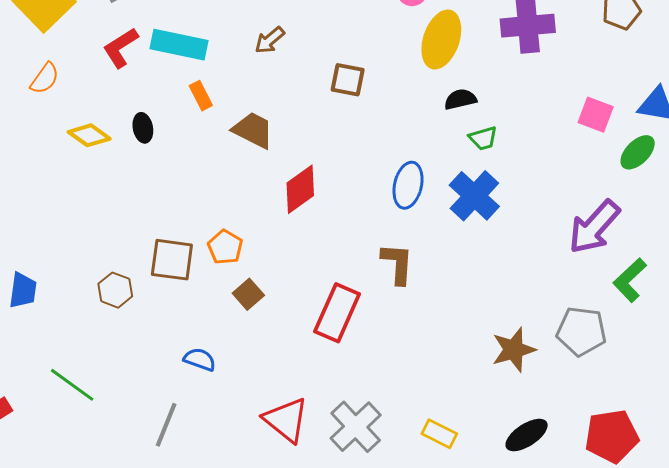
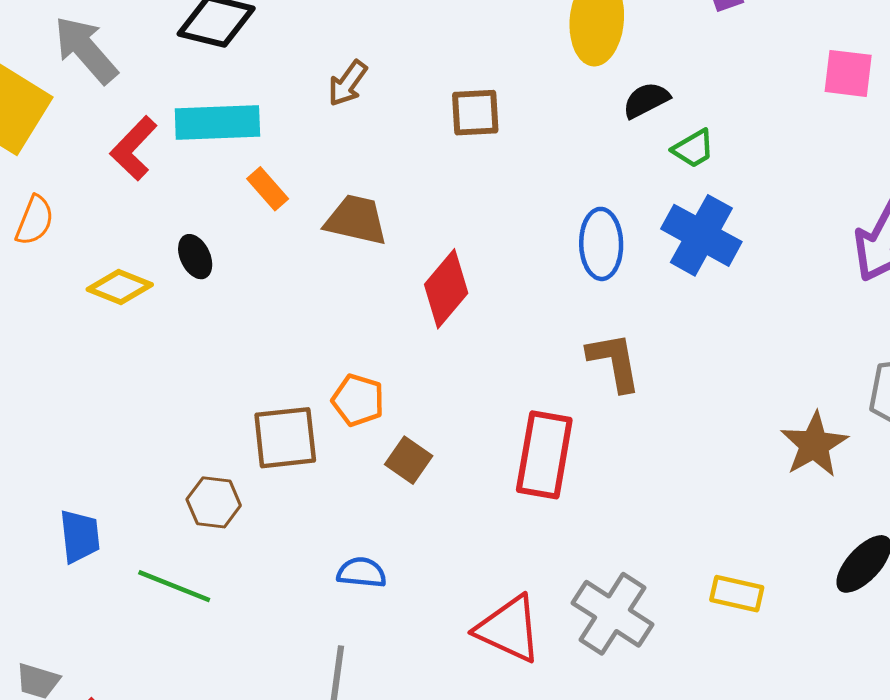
green line: (72, 385) -> (174, 586), moved

